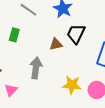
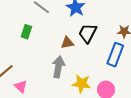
gray arrow: (36, 68) -> (58, 67), moved
pink triangle: (11, 90) -> (21, 86), turned -32

